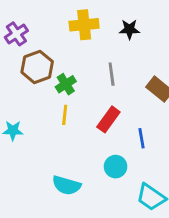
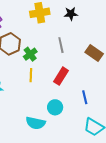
blue line: (141, 138) -> (85, 97), moved
cyan circle: (116, 167) -> (55, 107), moved

